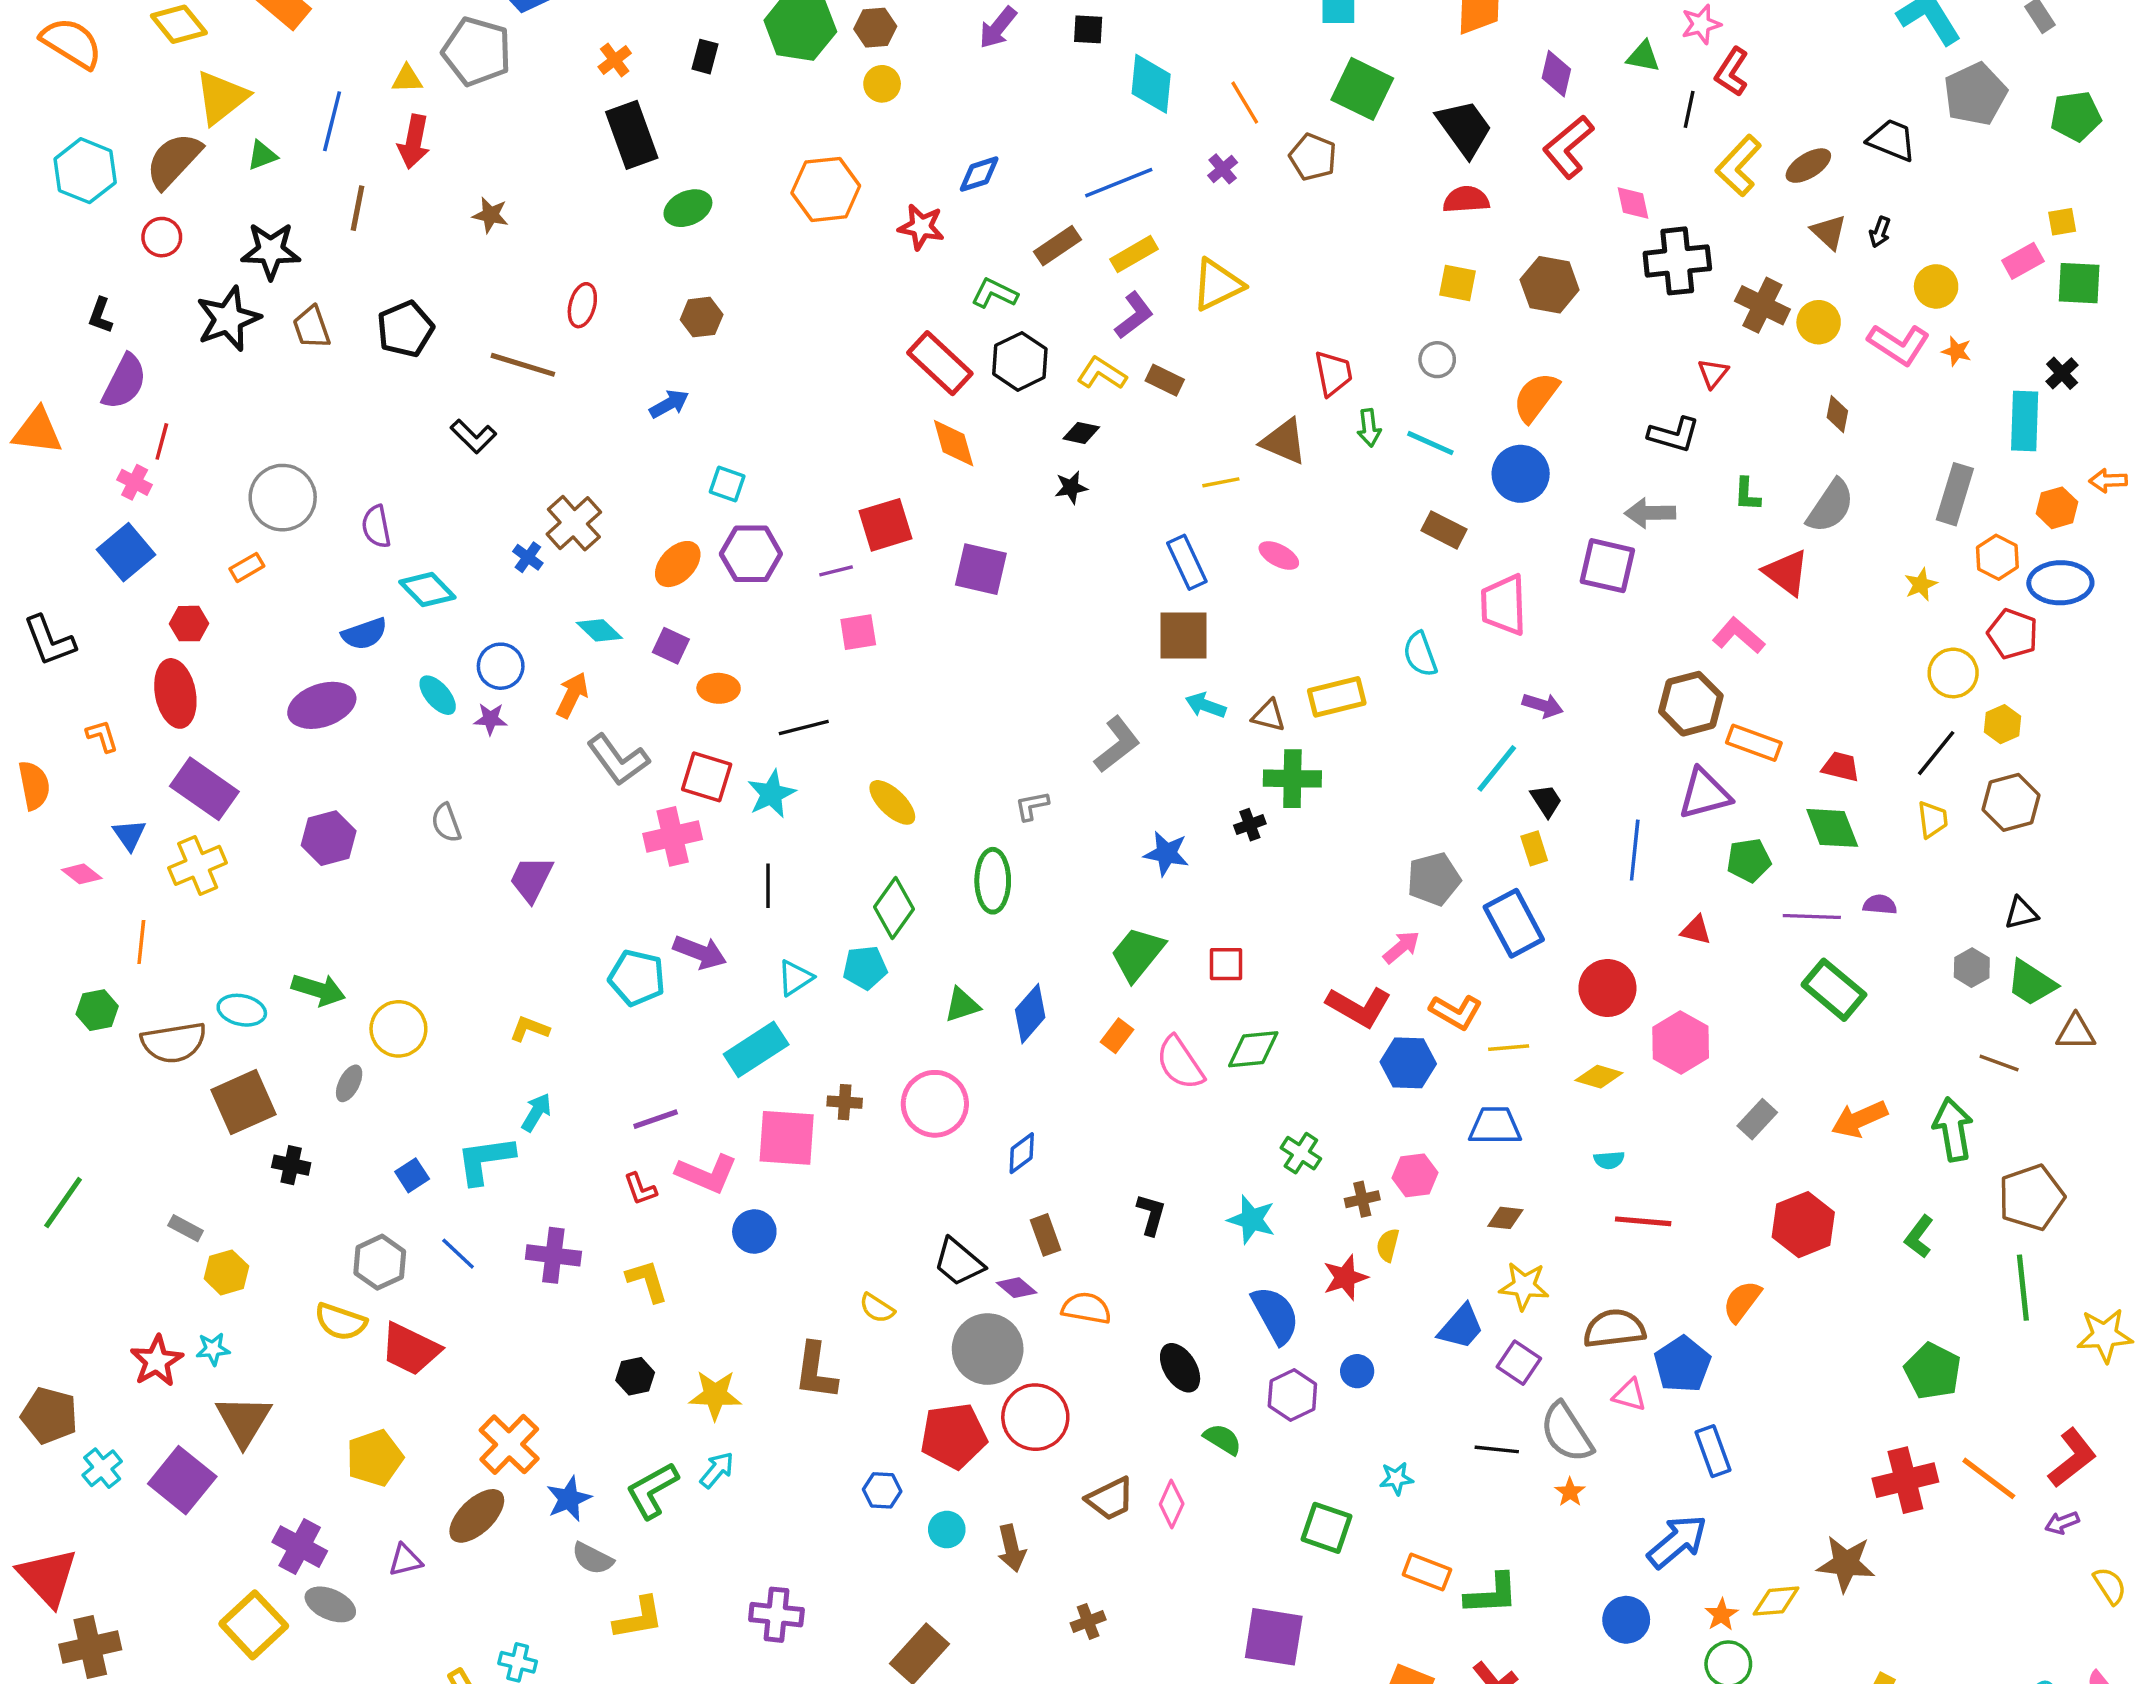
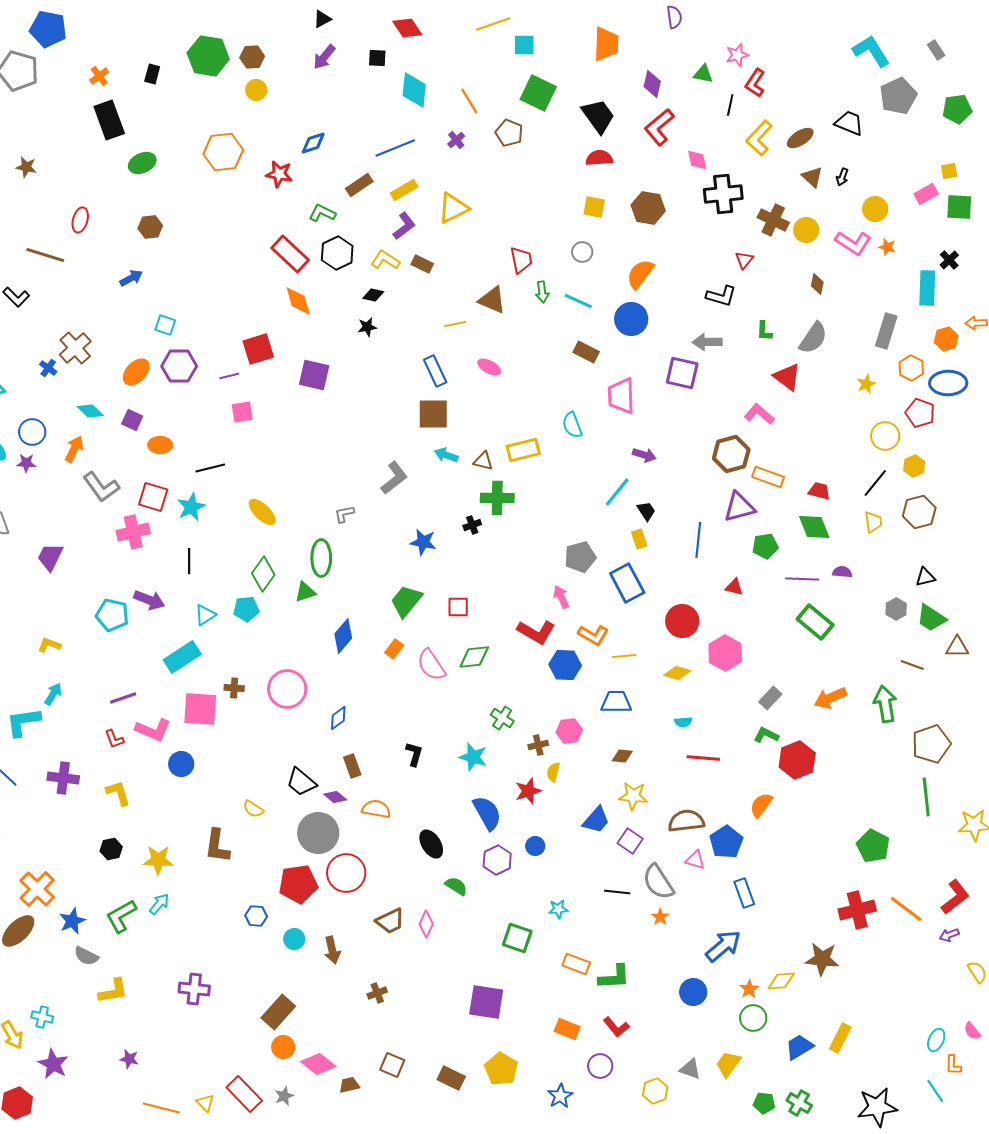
pink arrow: (1401, 947) -> (561, 597), turned -75
green triangle: (962, 1005) -> (305, 592), moved
green L-shape: (1919, 1237) -> (766, 735), moved, turned 80

